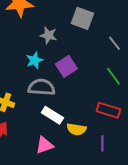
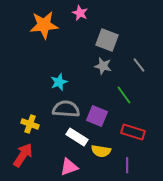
gray star: (48, 35) -> (103, 66), moved
purple square: (66, 66) -> (97, 116), moved, turned -35
green line: (113, 76) -> (124, 95), moved

